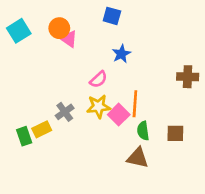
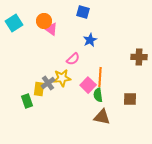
yellow star: (98, 106) -> (62, 78), moved
yellow rectangle: (42, 129) -> (39, 89), moved, turned -56
green semicircle: (143, 131) -> (98, 95), moved
green rectangle: (24, 136) -> (27, 101), moved

